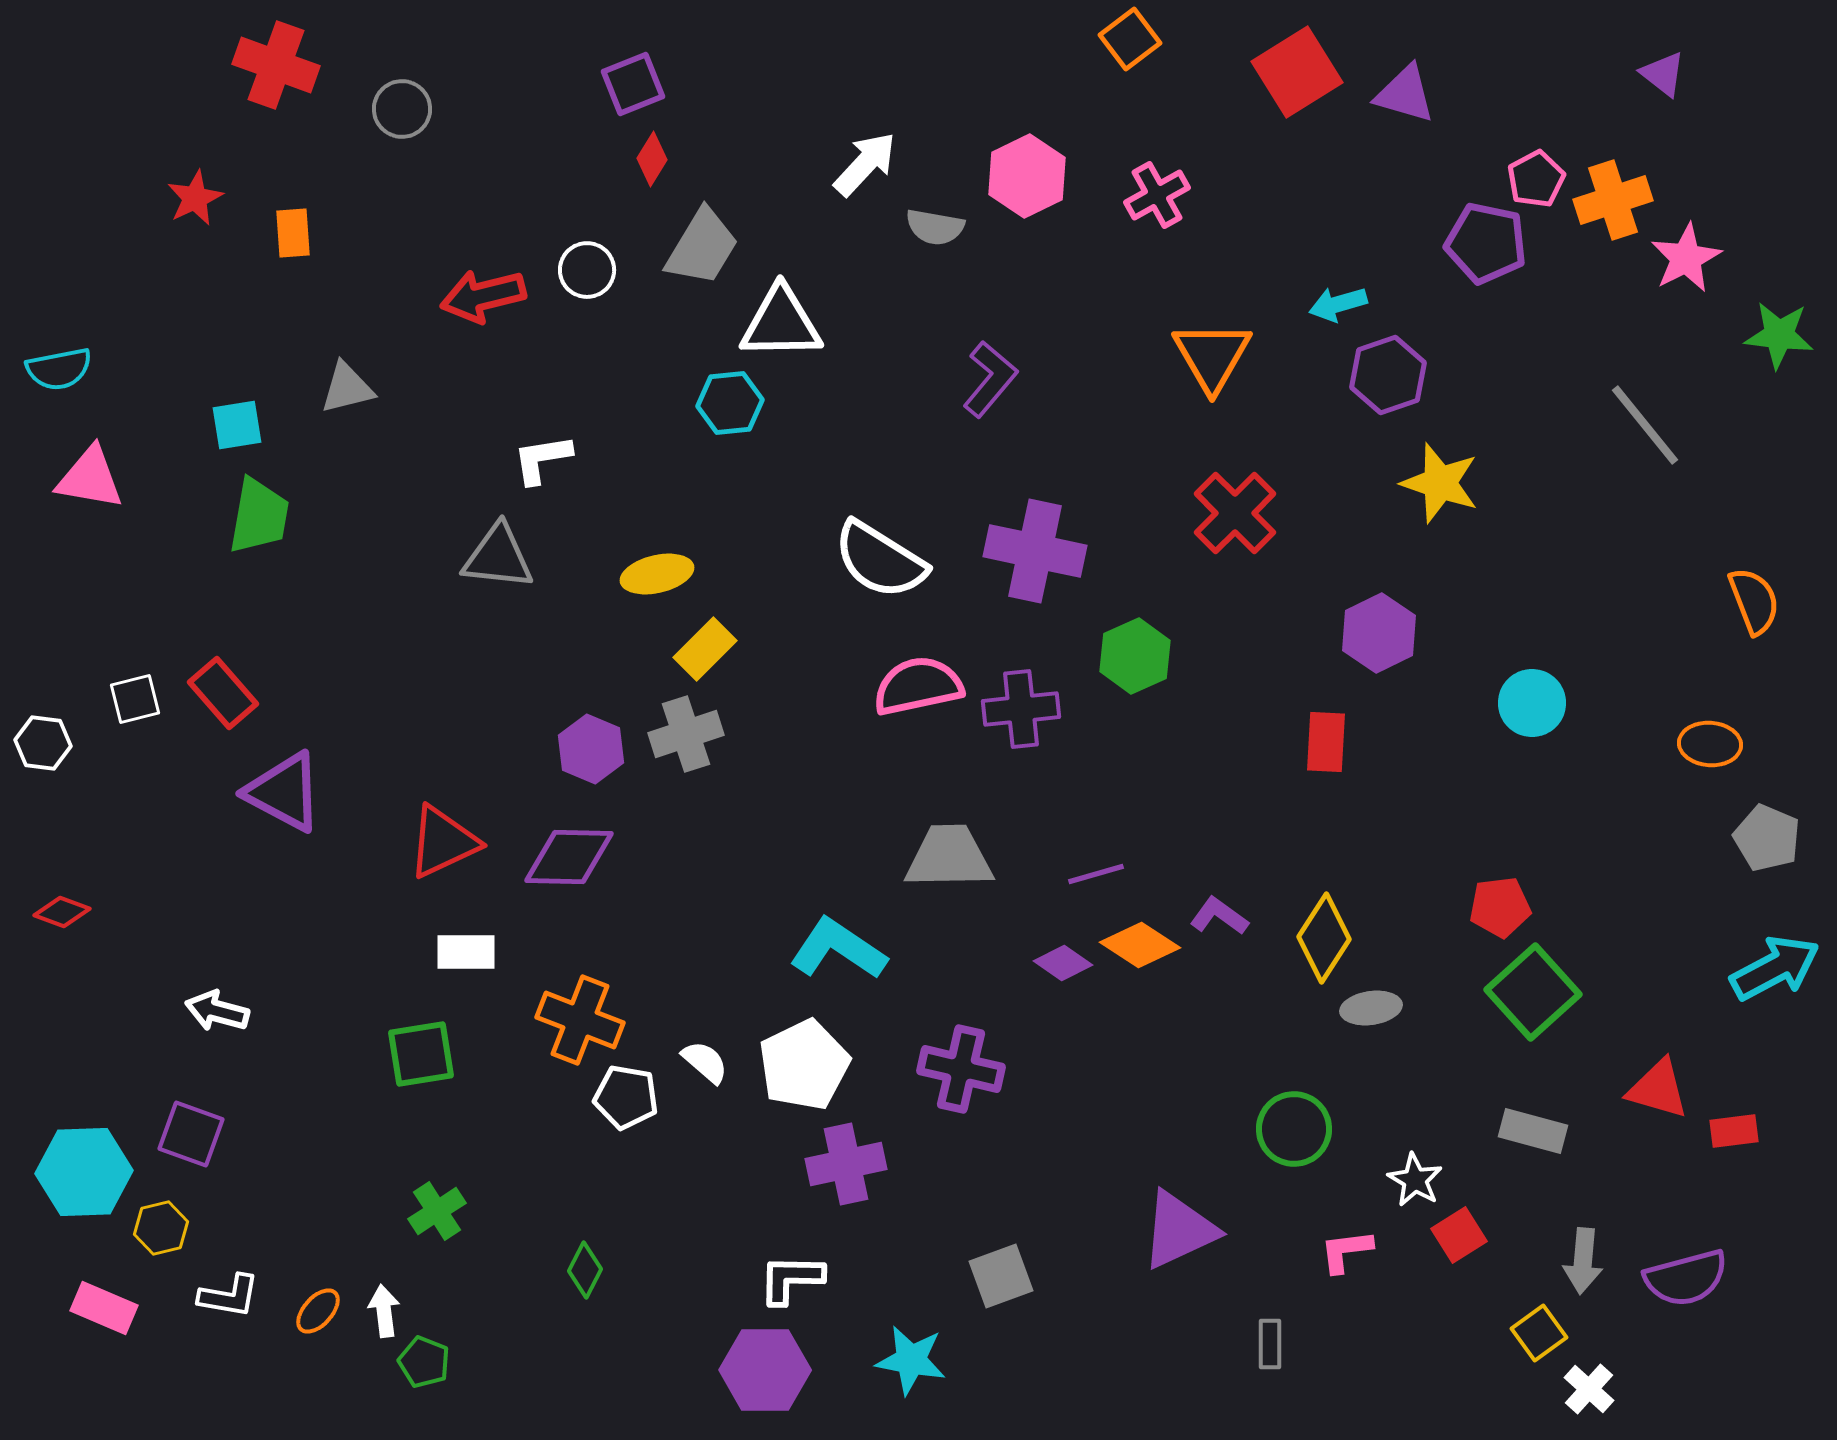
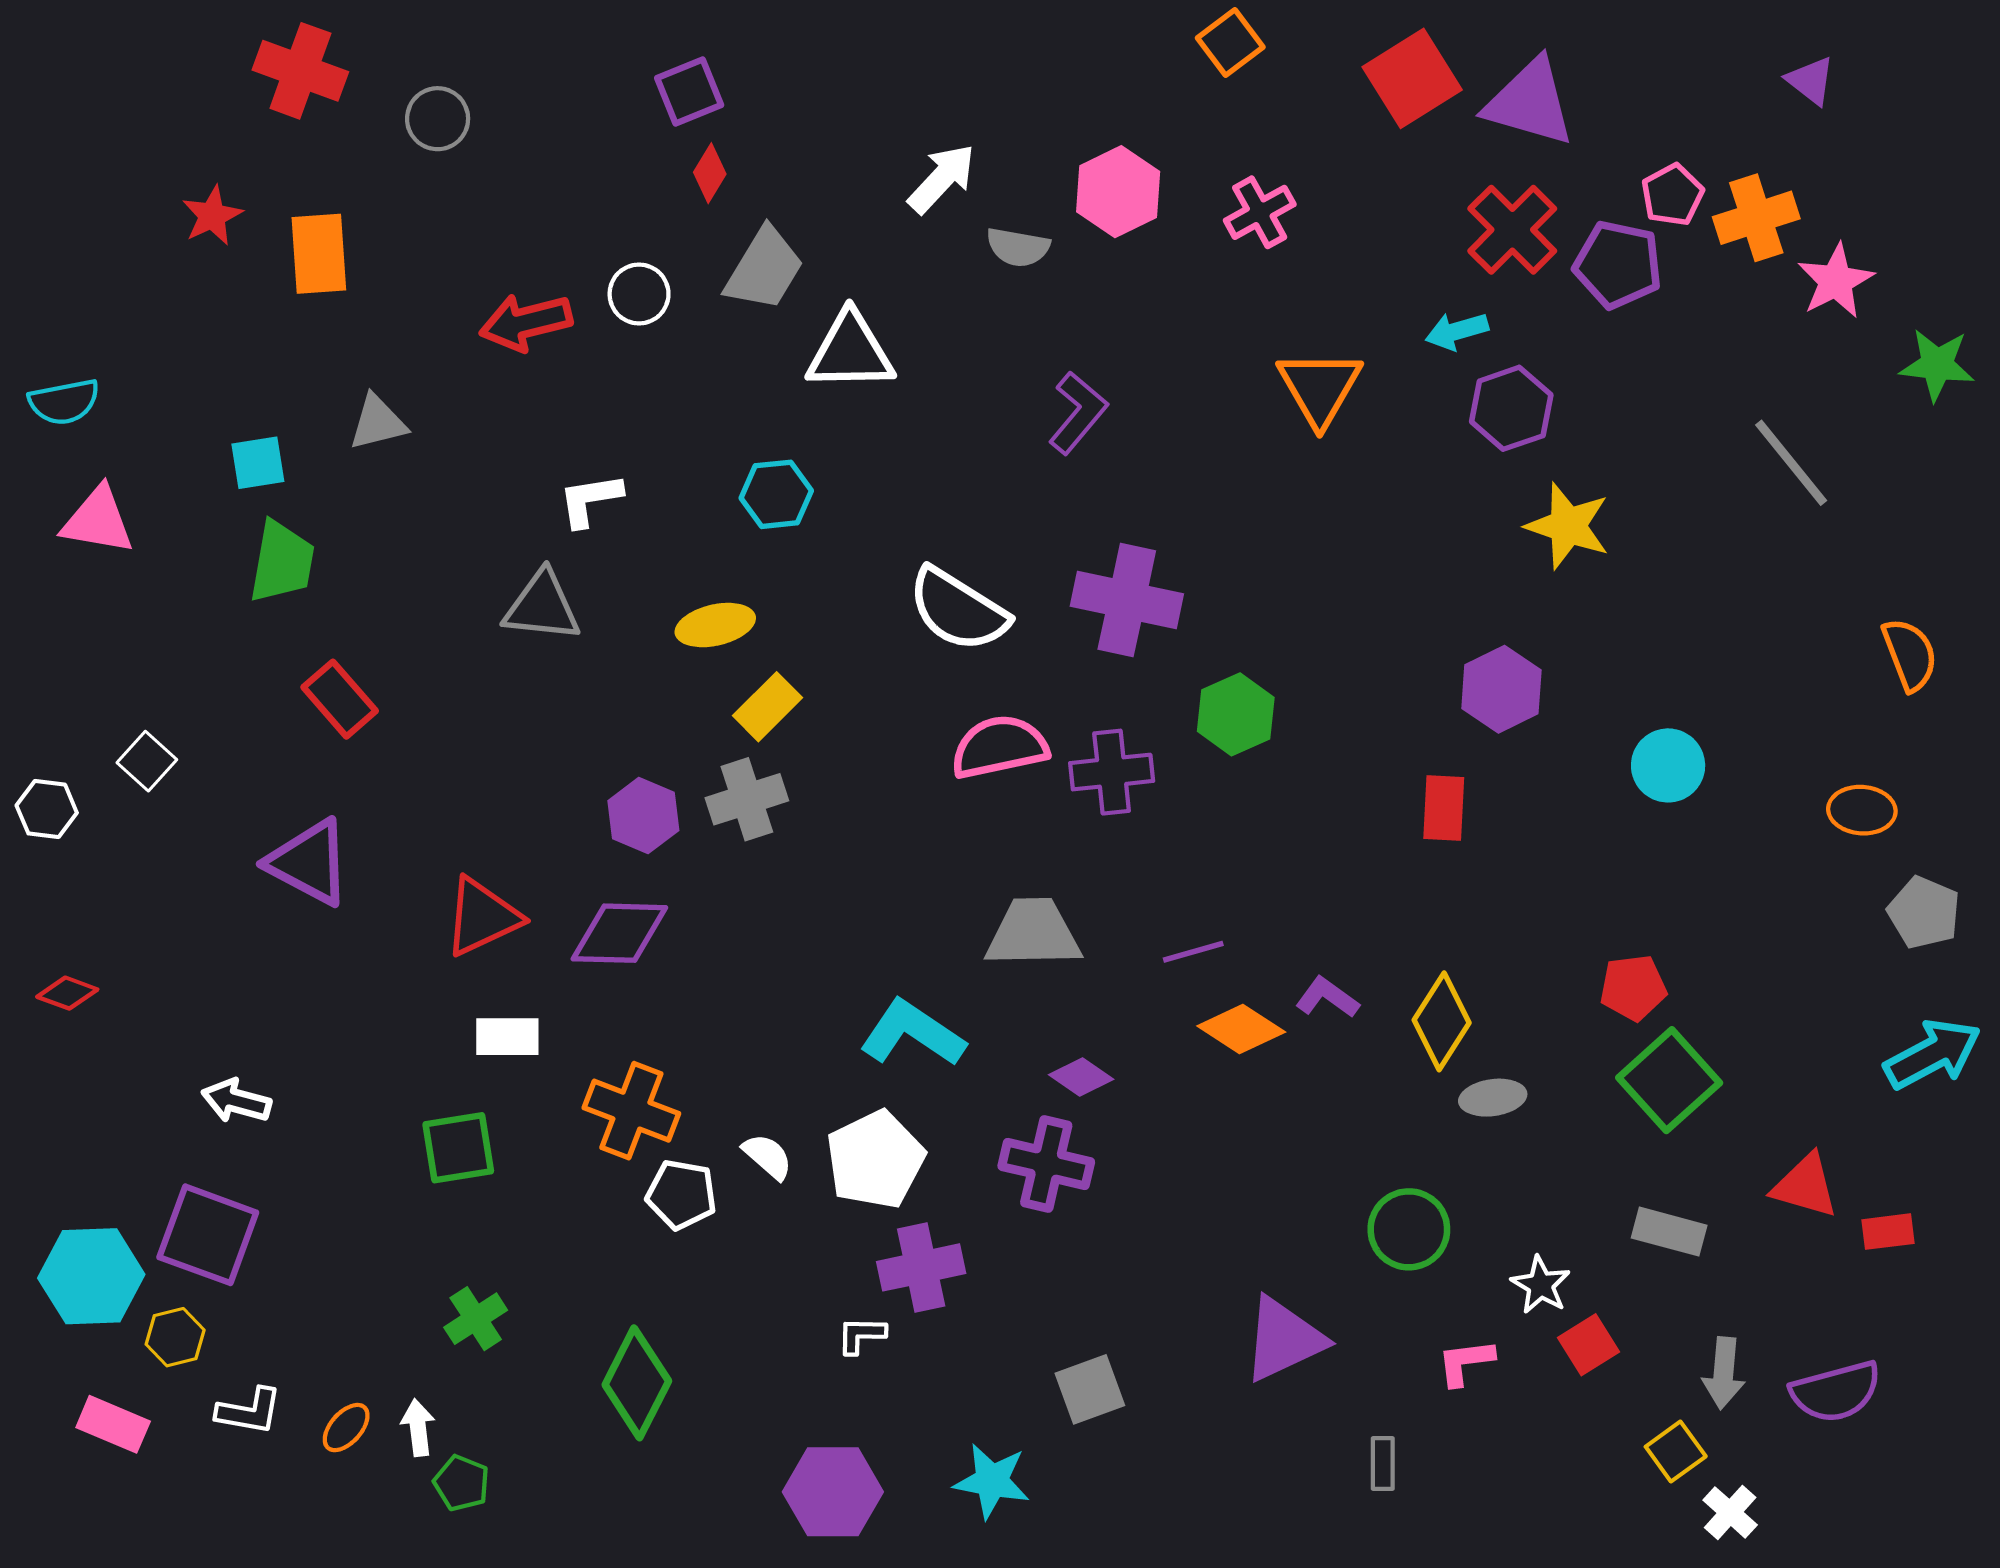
purple triangle: (1405, 94) -> (1530, 102), size x1.4
orange rectangle: (293, 233) -> (319, 254), size x1.5
cyan hexagon: (730, 403) -> (776, 494), moved
red cross: (1235, 513) -> (1512, 230), moved
red rectangle: (223, 693) -> (340, 699), moved
white square: (135, 699) -> (147, 761), turned -34
purple diamond: (1063, 963) -> (1081, 1077), moved
purple square: (191, 1134) -> (208, 1235), size x1.4
green diamond: (585, 1270) -> (637, 1383), size x1.8
white L-shape: (791, 1279) -> (861, 1335), moved, size x0.7

